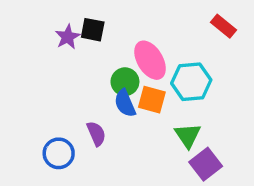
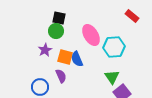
purple star: (68, 37) -> (45, 50), moved
green circle: (125, 82) -> (56, 31), moved
orange square: (152, 100) -> (65, 57), moved

